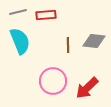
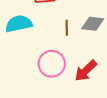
cyan semicircle: (20, 41) -> (19, 24), turned -80

